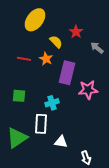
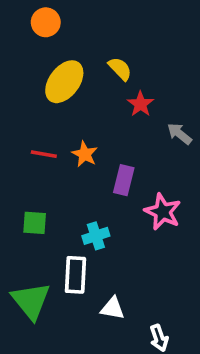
yellow semicircle: (56, 42) -> (120, 69), moved
purple rectangle: (67, 73) -> (124, 180), size x0.7
pink star: (88, 90) -> (163, 212), turned 30
green triangle: (17, 138) -> (31, 301), turned -35

